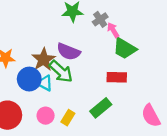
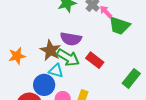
red rectangle: (117, 77) -> (95, 60), moved, turned 48
blue circle: (29, 79) -> (44, 85), moved
green rectangle: (101, 108) -> (131, 78), moved

